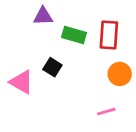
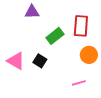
green rectangle: (74, 35) -> (55, 36), moved, turned -54
black square: (52, 67) -> (40, 61), moved

